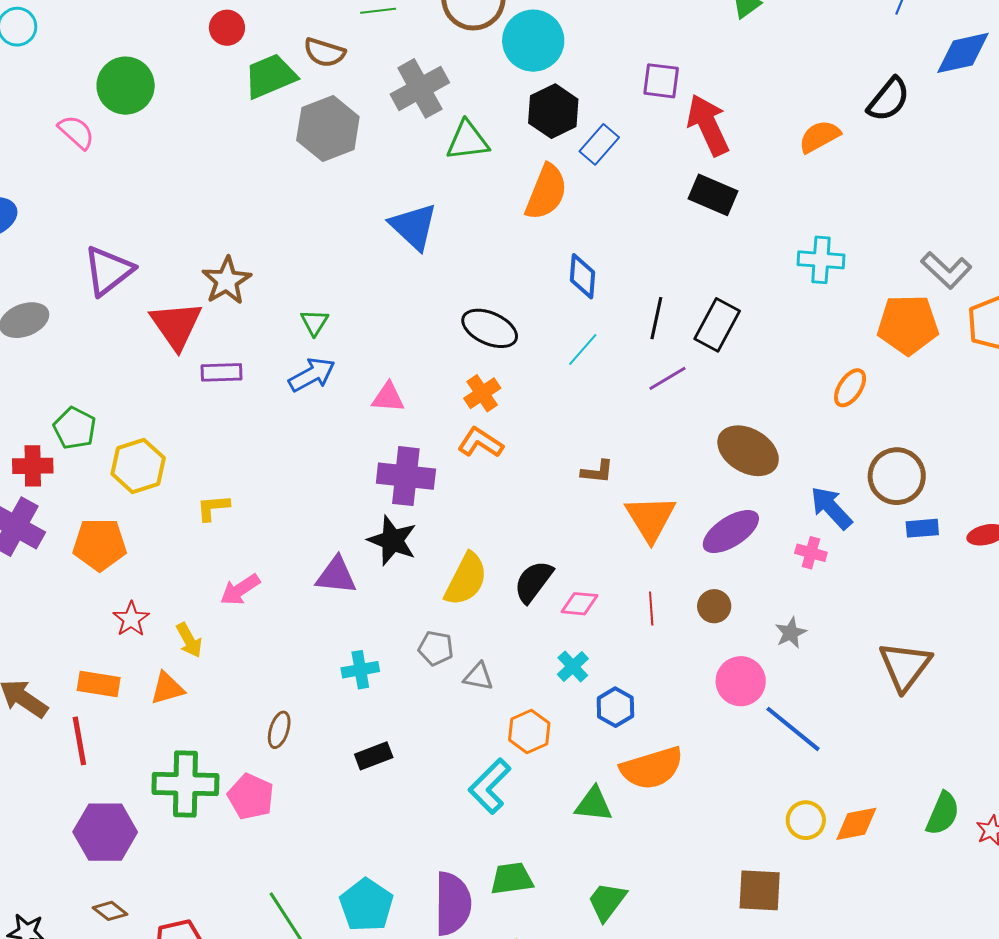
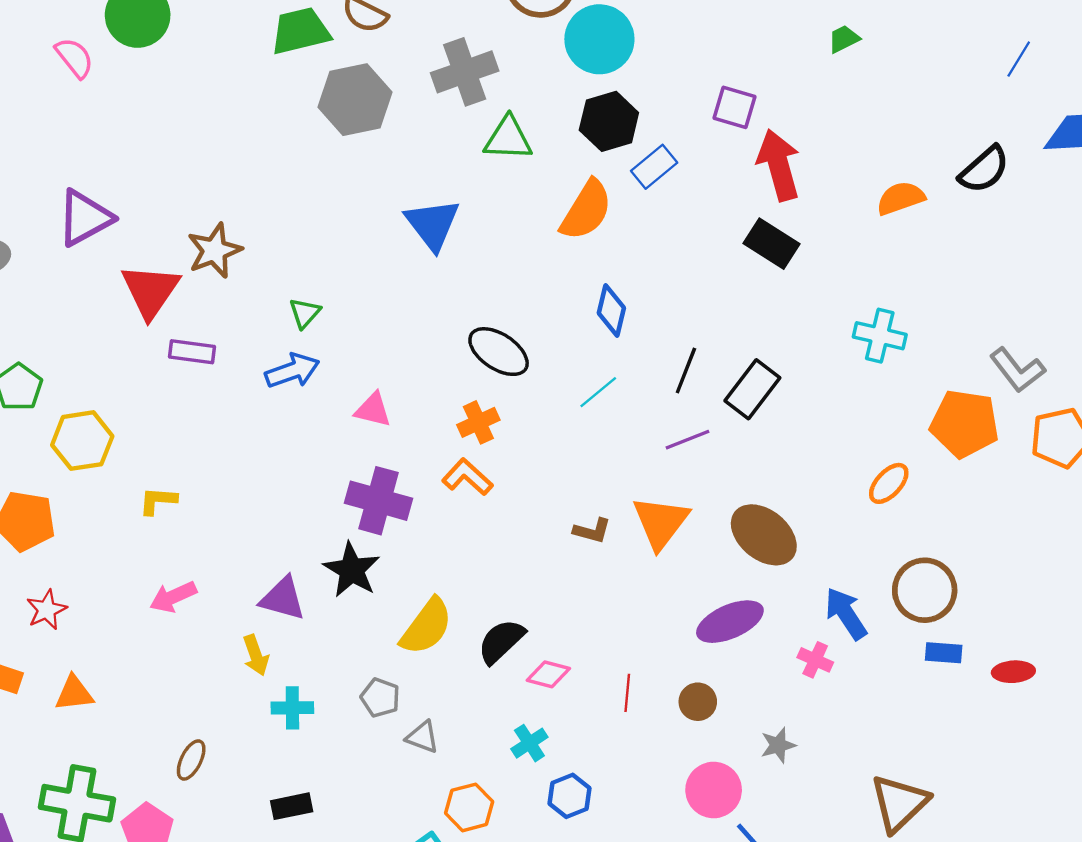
orange triangle: (650, 518) -> (661, 522), moved
yellow arrow: (189, 640) -> (256, 655), moved

